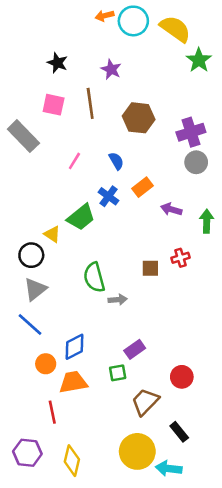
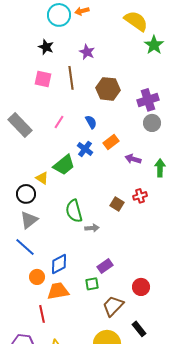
cyan circle: (133, 21) -> (59, 15), moved
gray rectangle: (23, 136) -> (20, 125), moved
brown square: (150, 268) -> (117, 204), turned 32

